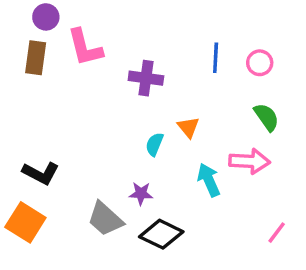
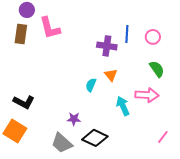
purple cross: (146, 78) -> (107, 46), moved
purple star: (141, 193) -> (74, 119), moved
gray trapezoid: (105, 219) -> (62, 143), moved

